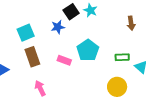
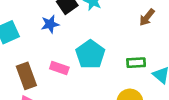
brown arrow: (131, 23) -> (147, 17), turned 48
brown rectangle: (32, 57) -> (26, 76), moved

